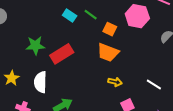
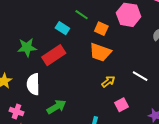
cyan rectangle: (70, 15) -> (62, 28), moved
yellow arrow: (115, 82) -> (108, 82), turned -48
white line: (154, 85) -> (140, 76), moved

